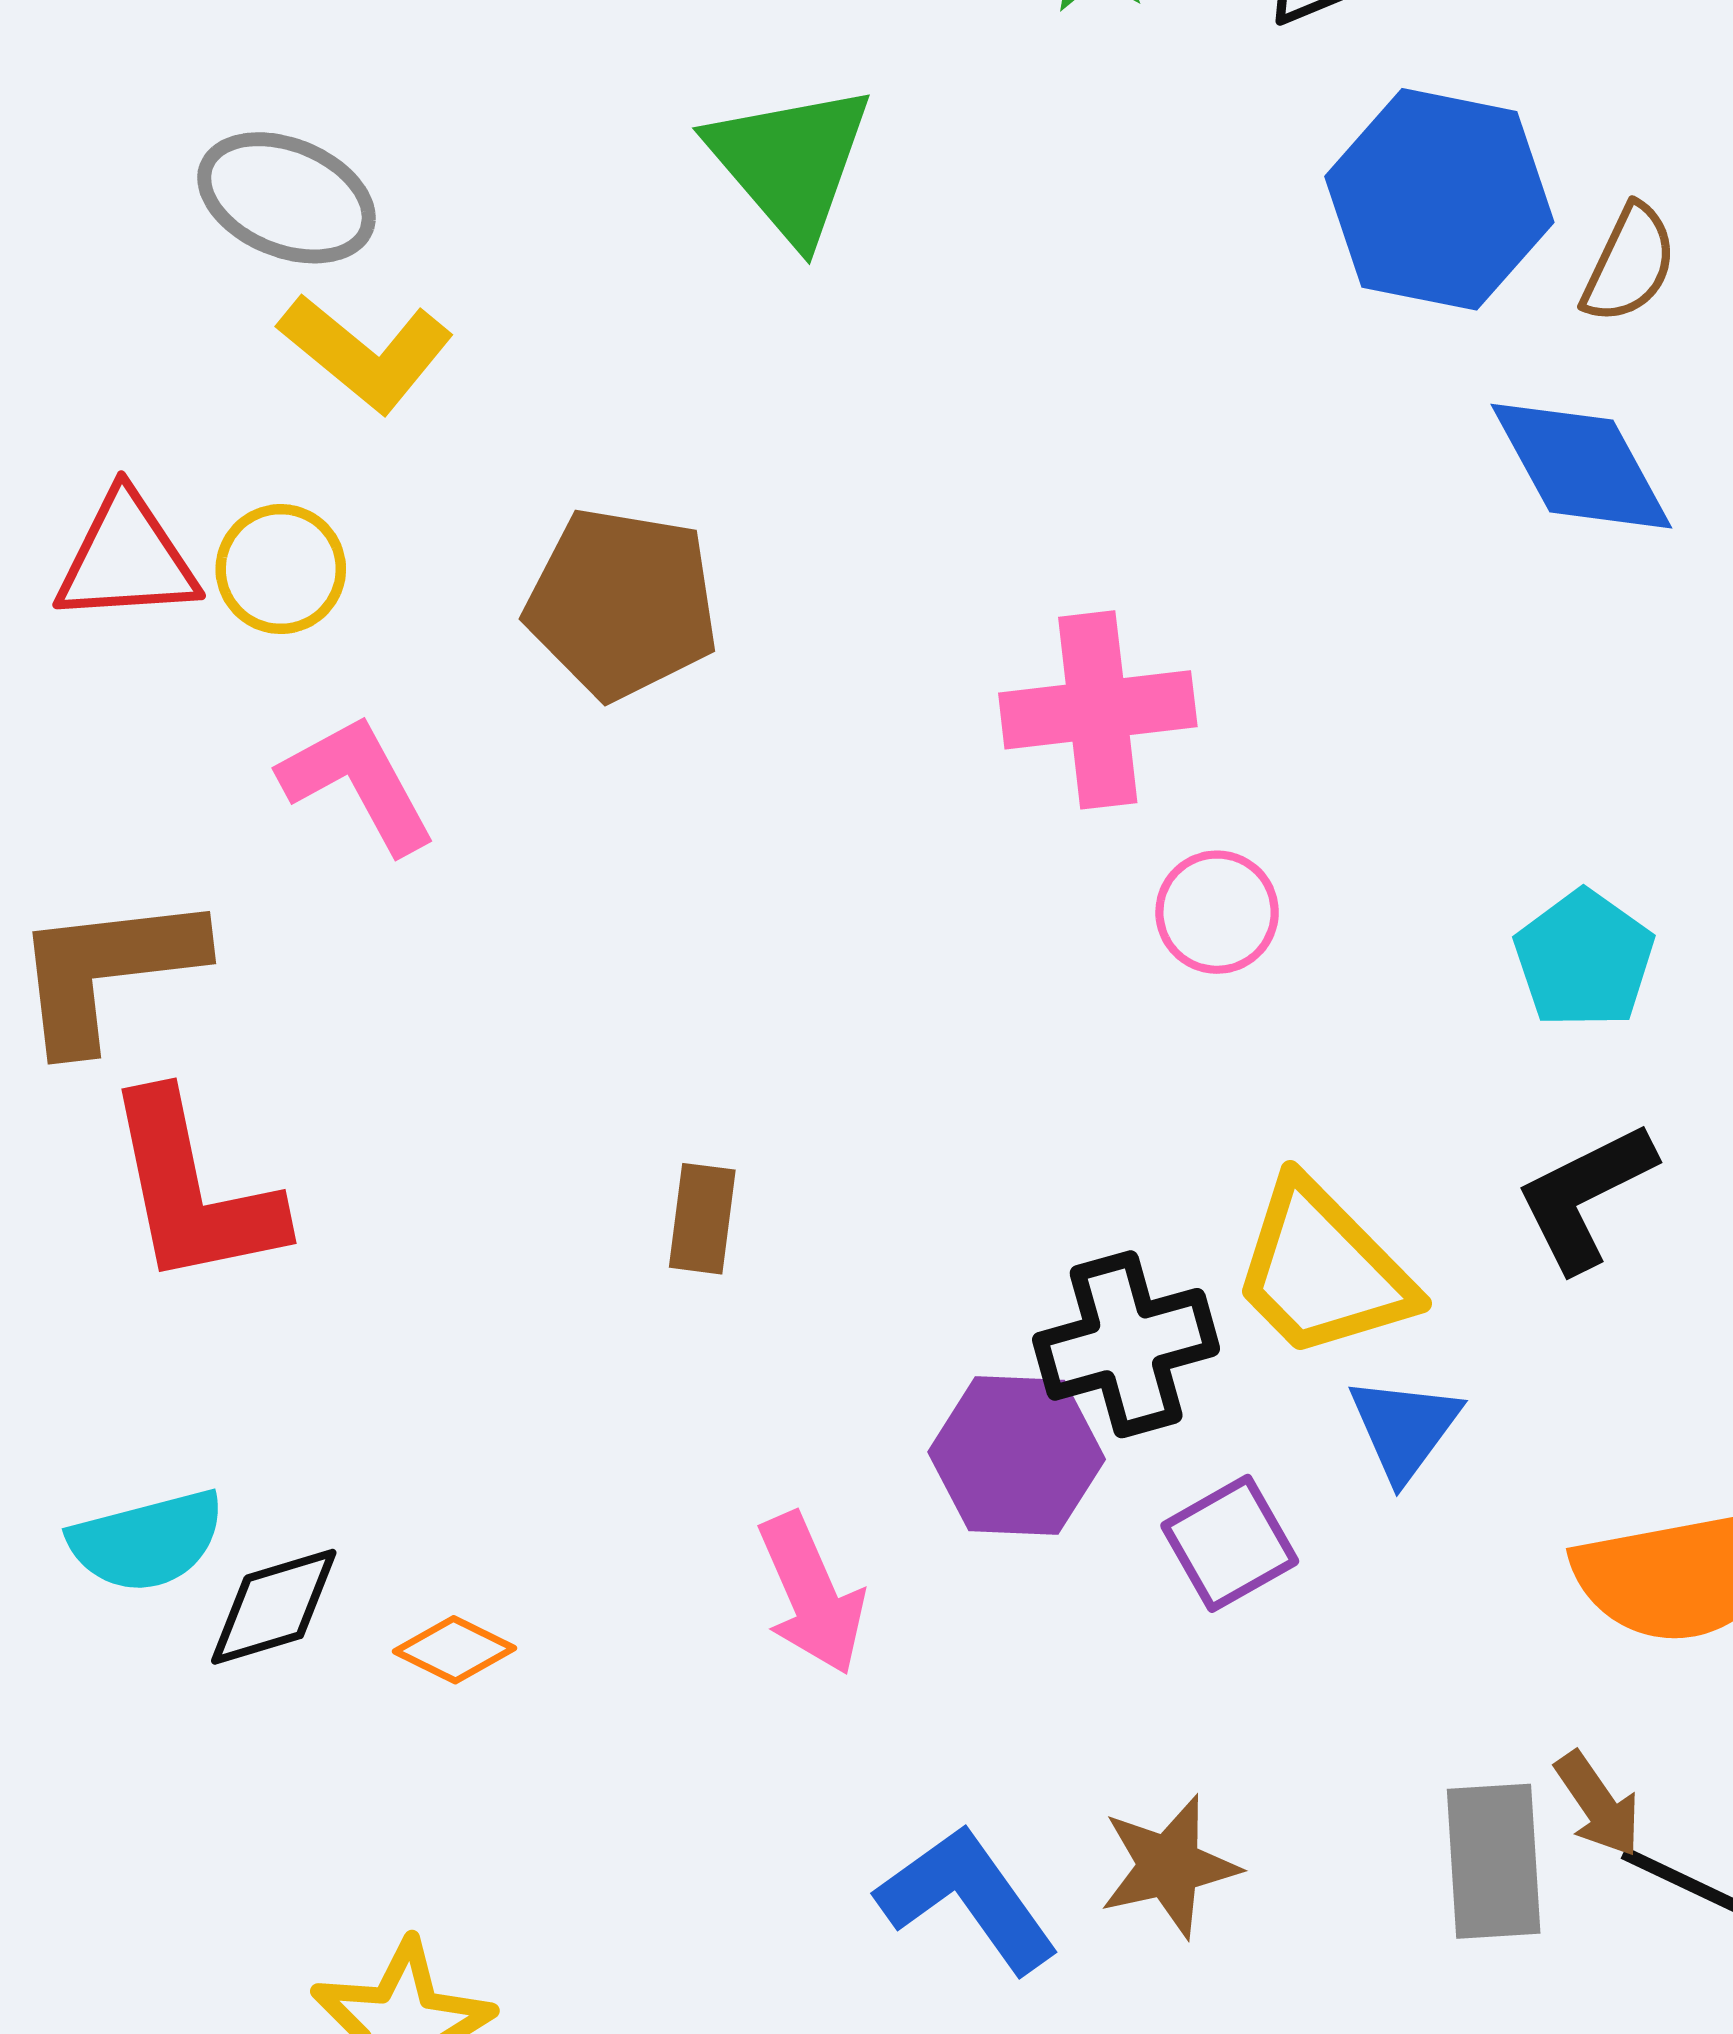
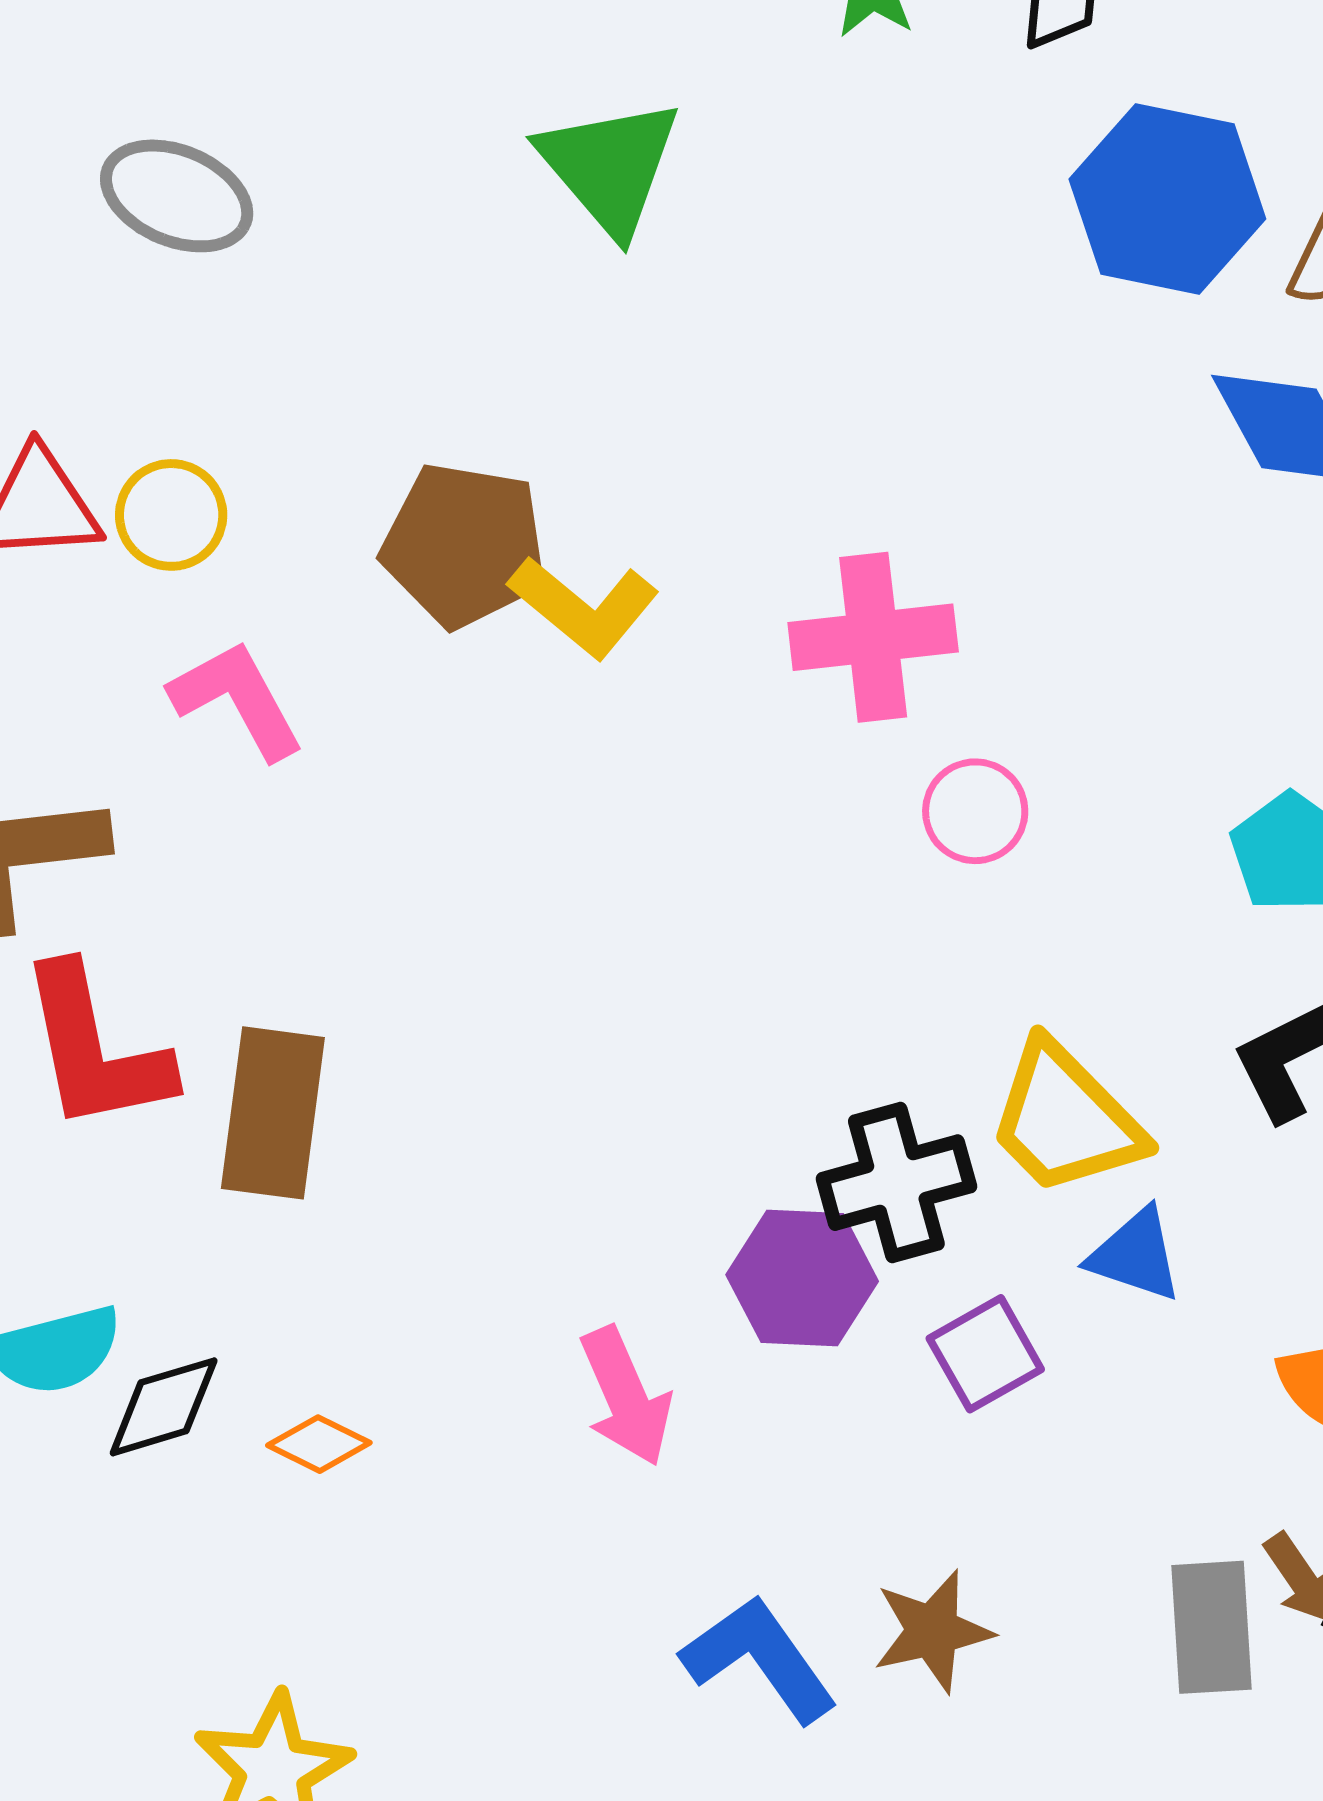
yellow L-shape: (366, 353) -> (584, 607), moved
brown rectangle: (702, 1219) -> (273, 1113), moved, size x1.8
blue triangle: (1404, 1428) -> (1135, 1255), turned -48

